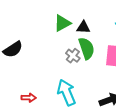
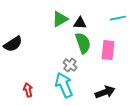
gray cross: (73, 56) -> (70, 65), moved
red arrow: (29, 98) -> (28, 90), turned -104

